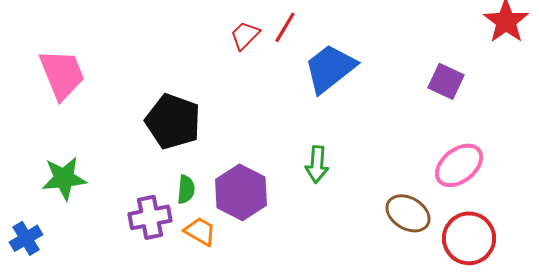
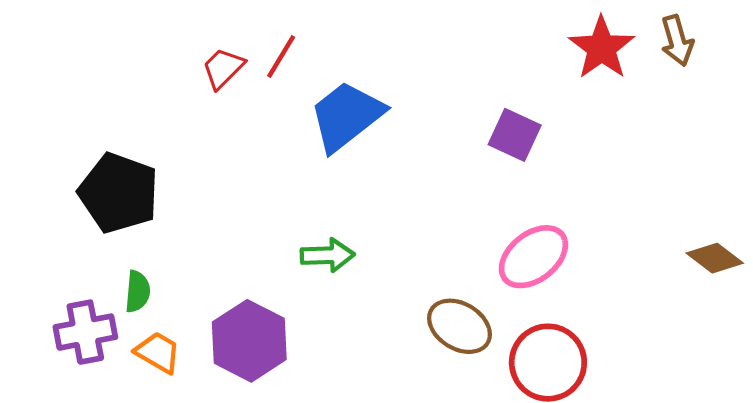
green arrow: (317, 164) -> (328, 255), turned -96
purple hexagon: (241, 192) -> (249, 341), moved

